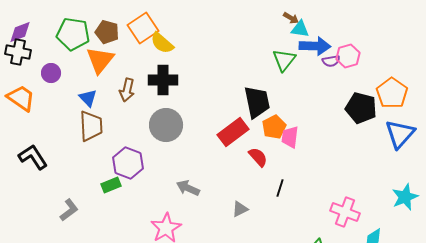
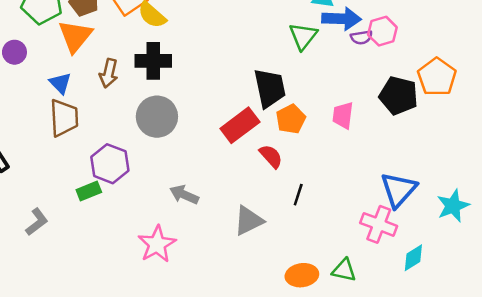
blue triangle: (400, 134) -> (399, 190), moved
pink trapezoid: (290, 137) -> (343, 115), moved
gray triangle: (240, 209) -> (249, 221), size x1.5

